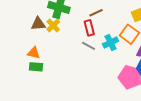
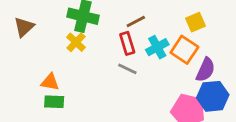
brown triangle: (38, 24) -> (24, 27), moved, turned -35
cyan cross: (111, 43) -> (157, 47), moved

